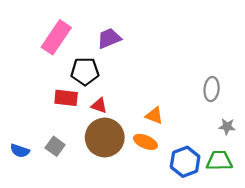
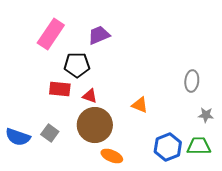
orange ellipse: (145, 142) -> (112, 156), moved
blue semicircle: (20, 151) -> (18, 137), size x1.4

